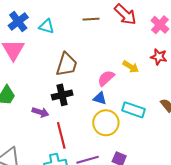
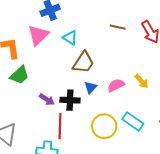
cyan triangle: (47, 26) -> (70, 38), moved
black cross: (62, 95) -> (70, 100), moved
blue triangle: (100, 98) -> (91, 87), moved, turned 40

